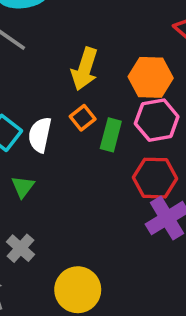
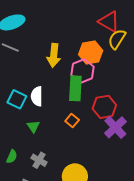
orange square: (83, 118) -> (72, 121), moved
pink hexagon: (157, 120) -> (83, 71), moved
green rectangle: (111, 135) -> (75, 88), size x1.4

